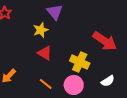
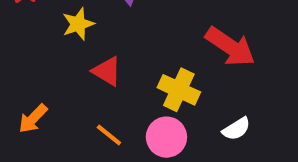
yellow star: (41, 30) -> (78, 24), moved

